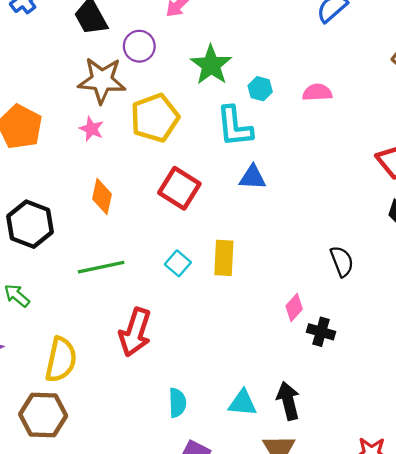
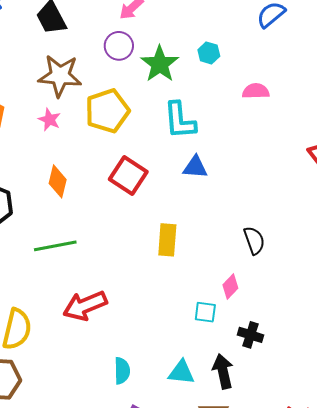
purple circle: (139, 46) -> (119, 46), moved
cyan hexagon: (260, 89) -> (209, 53), moved
black semicircle: (342, 261) -> (254, 240), moved
cyan square: (178, 263) -> (205, 312), moved, turned -35
red arrow: (135, 332) -> (85, 306), turned 48
black cross: (321, 332) -> (251, 335), moved

